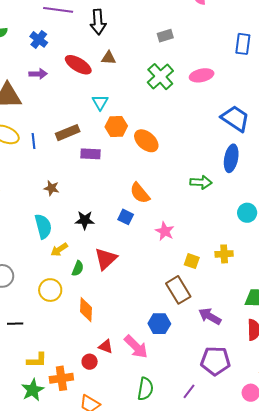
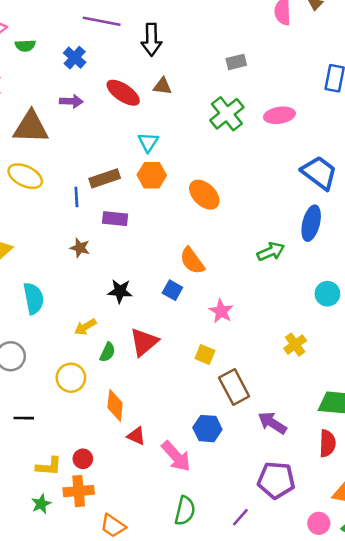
orange hexagon: (116, 126) -> (152, 175), moved
blue line: (33, 141) -> (76, 197), moved
purple rectangle: (90, 154) -> (115, 219), moved
green arrow: (201, 182) -> (271, 251), turned -30
cyan semicircle: (43, 226) -> (34, 298), moved
yellow cross: (224, 254) -> (295, 345), turned -36
yellow square: (192, 261) -> (205, 355), moved
red triangle: (106, 347) -> (136, 436), moved
red circle: (90, 362) -> (83, 459), moved
green star: (33, 390) -> (41, 504), size x0.7

